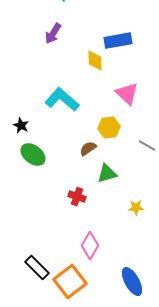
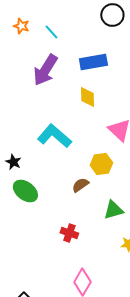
purple arrow: (53, 34) -> (45, 70), size x1.5
blue rectangle: (118, 41) -> (93, 62), moved
green triangle: (107, 174) -> (113, 210), moved

